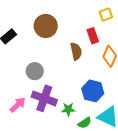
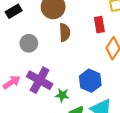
brown semicircle: (76, 51) -> (65, 32), moved
gray circle: (35, 71) -> (29, 43), moved

